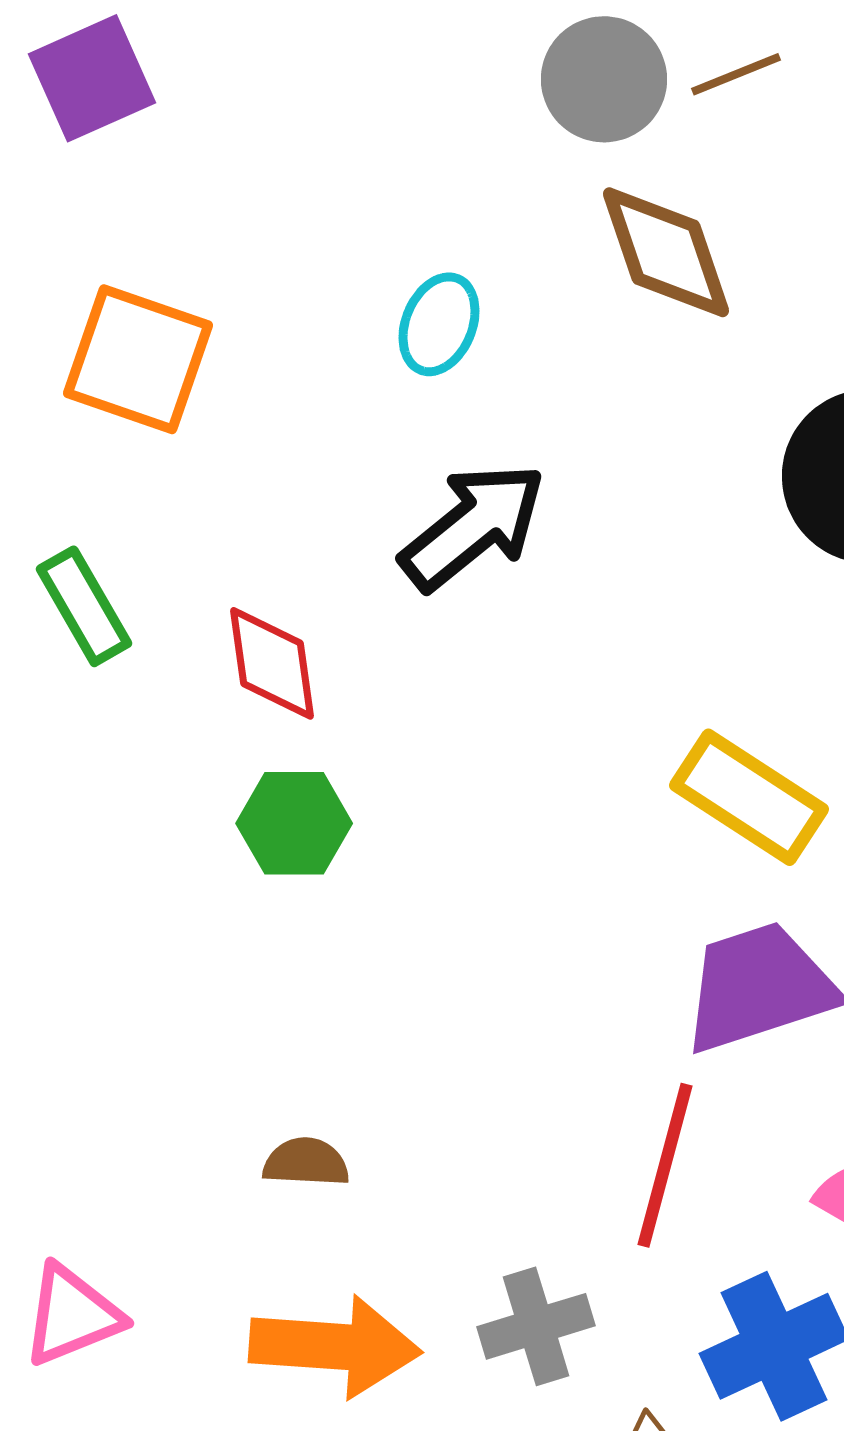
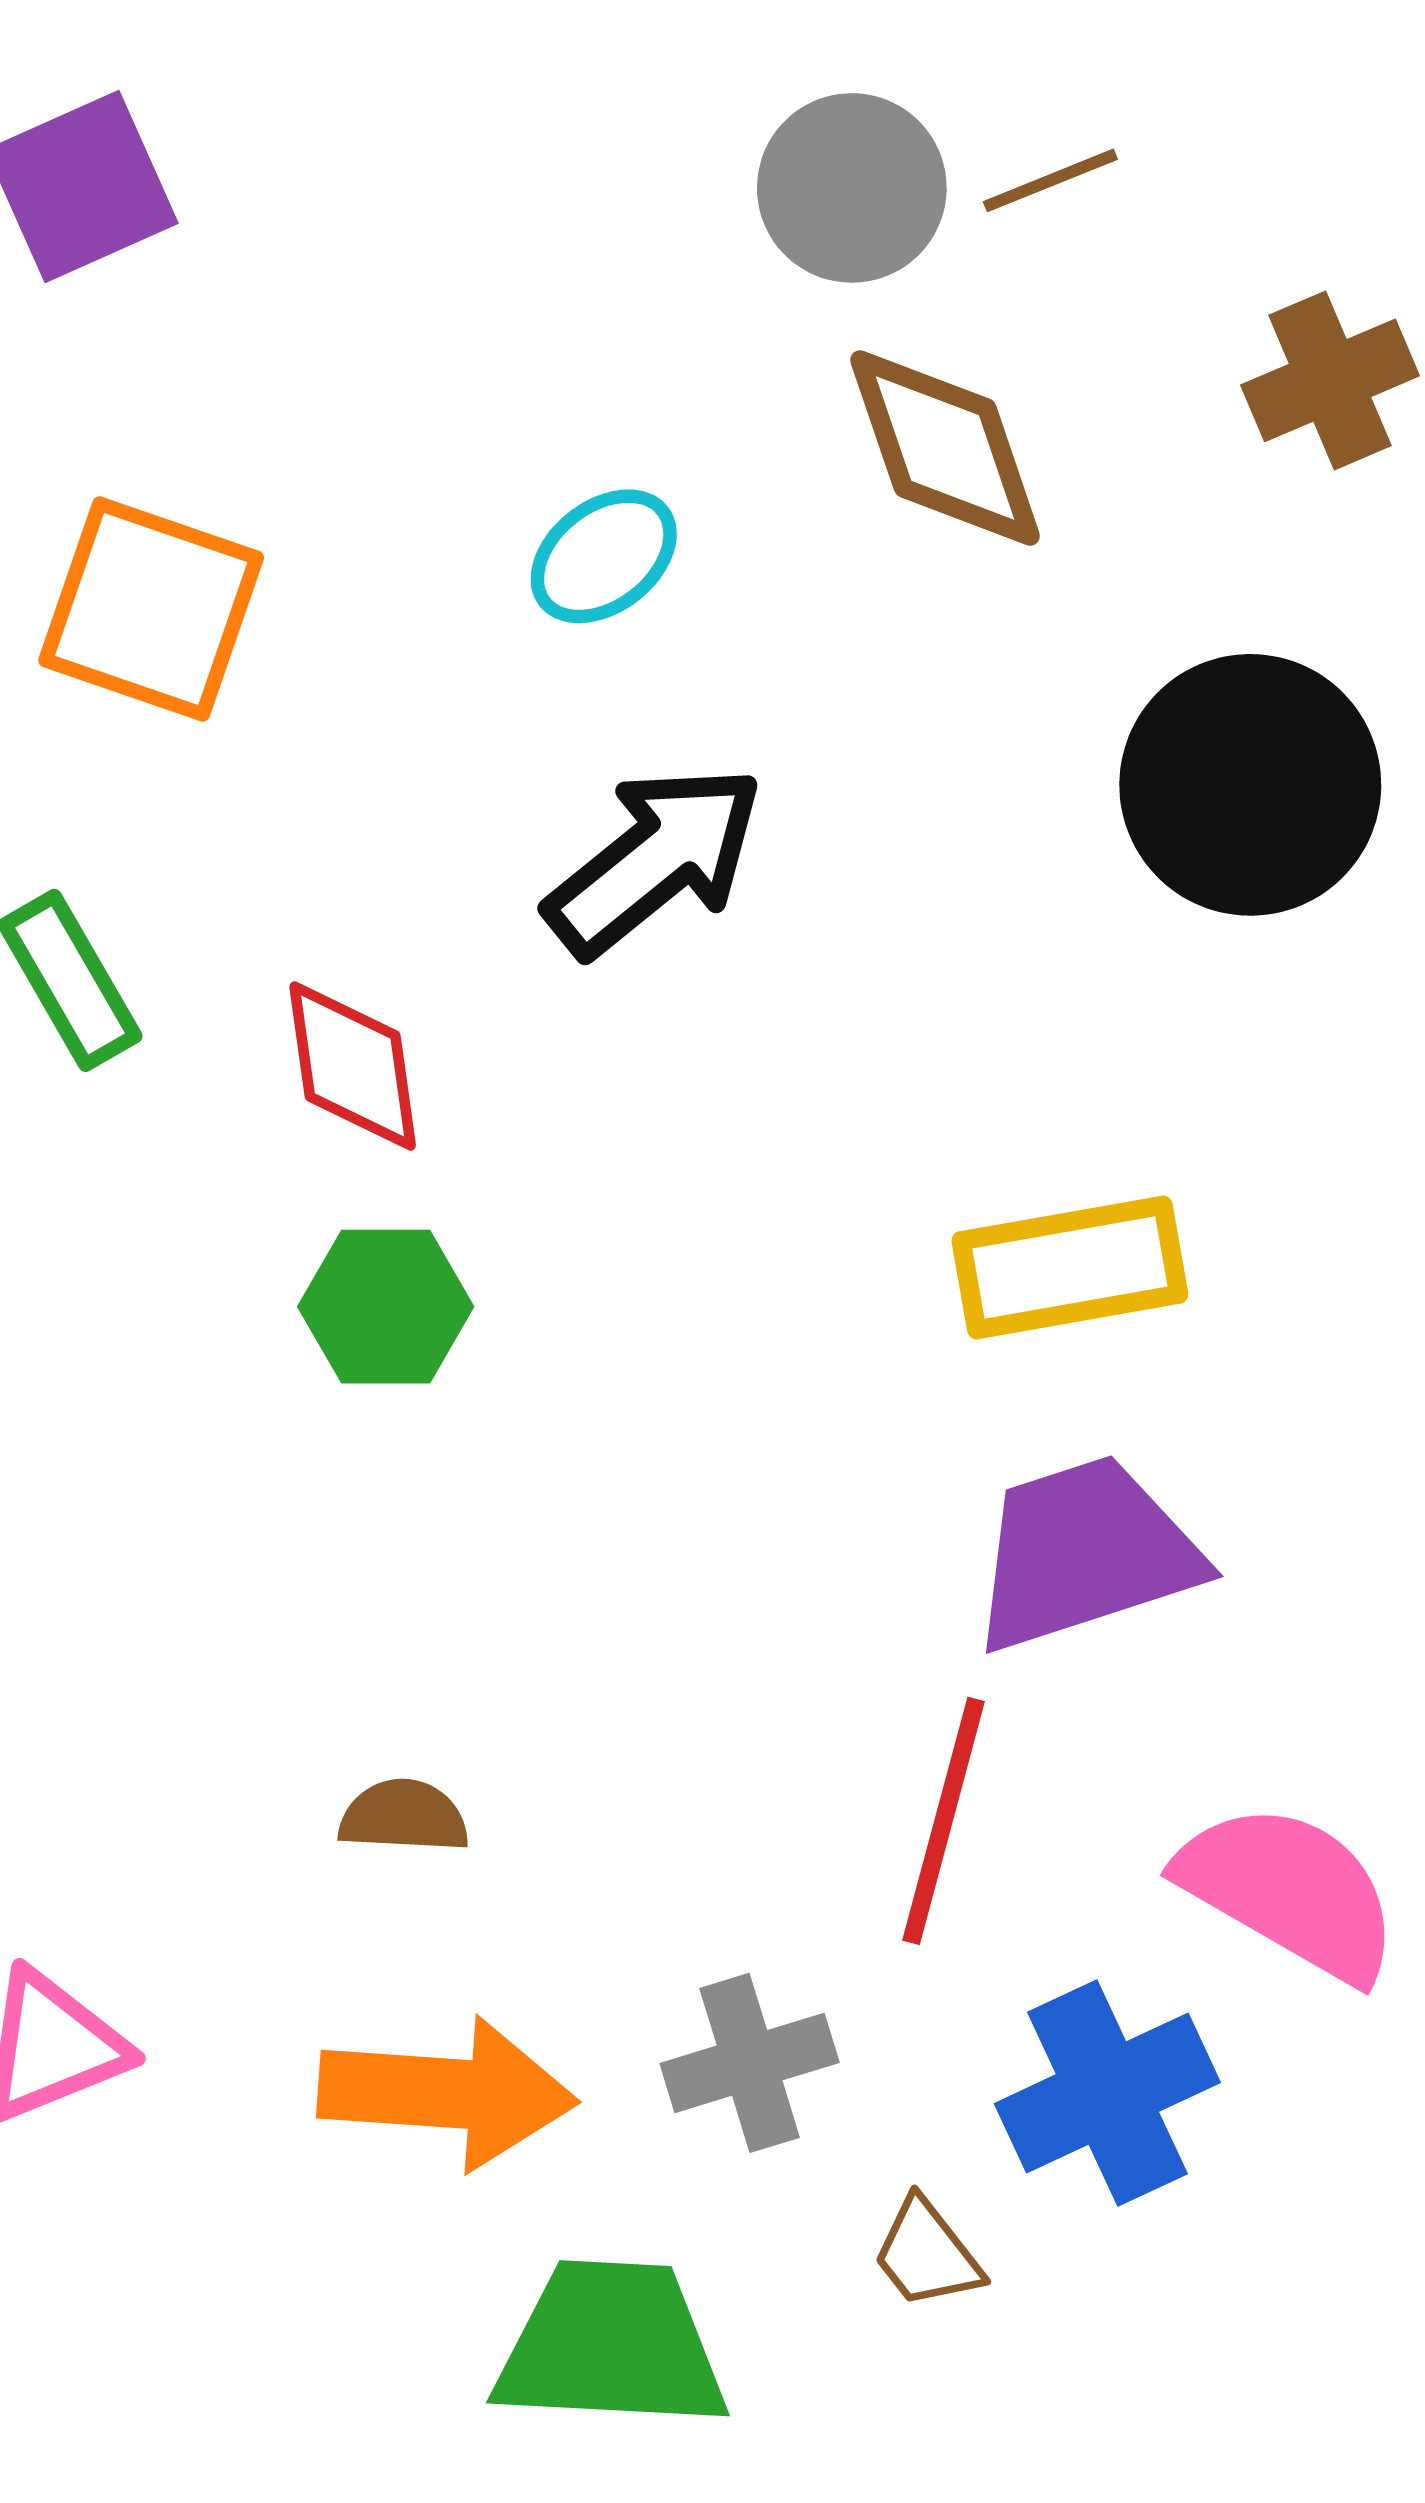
cyan ellipse: (439, 324) -> (604, 556), turned 30
yellow rectangle: (749, 797) -> (1070, 1268), turned -43

